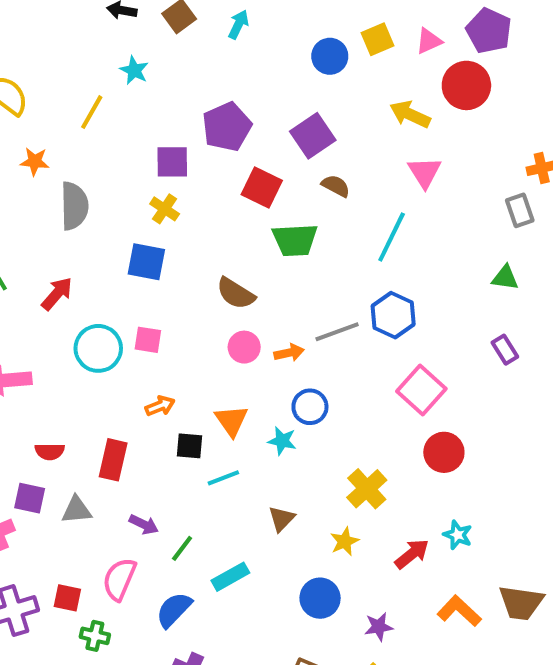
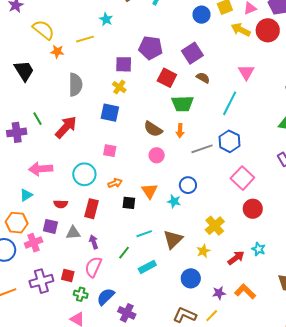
yellow line: (92, 112) -> (85, 39), turned 42
yellow arrow: (410, 114) -> (241, 30), moved
purple pentagon: (227, 127) -> (151, 48), turned 30
orange star: (35, 161) -> (57, 52), moved
red arrow: (57, 294) -> (66, 127), size x1.4
cyan circle: (98, 348) -> (84, 174), moved
orange arrow: (289, 353) -> (180, 131), moved, turned 104
cyan line: (223, 478) -> (144, 234), moved
brown triangle: (282, 519) -> (173, 239), size x1.5
purple arrow: (144, 524) -> (94, 242), moved, turned -136
blue semicircle: (174, 610) -> (106, 297), moved
orange L-shape: (459, 611) -> (245, 291), moved

